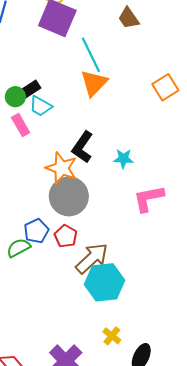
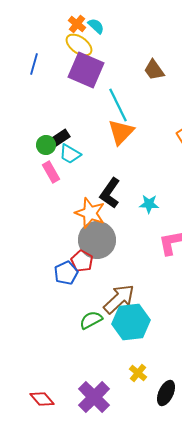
red pentagon: (66, 236) -> (82, 261), moved
green semicircle: (18, 248) -> (91, 320), moved

